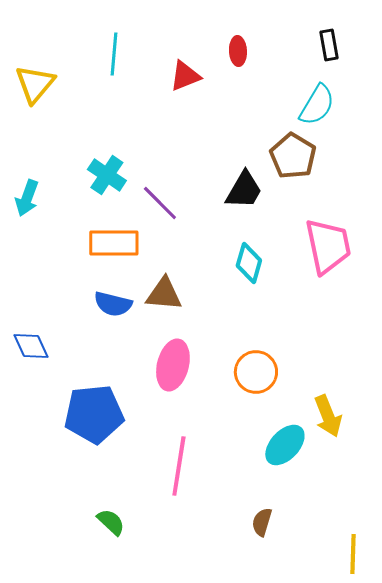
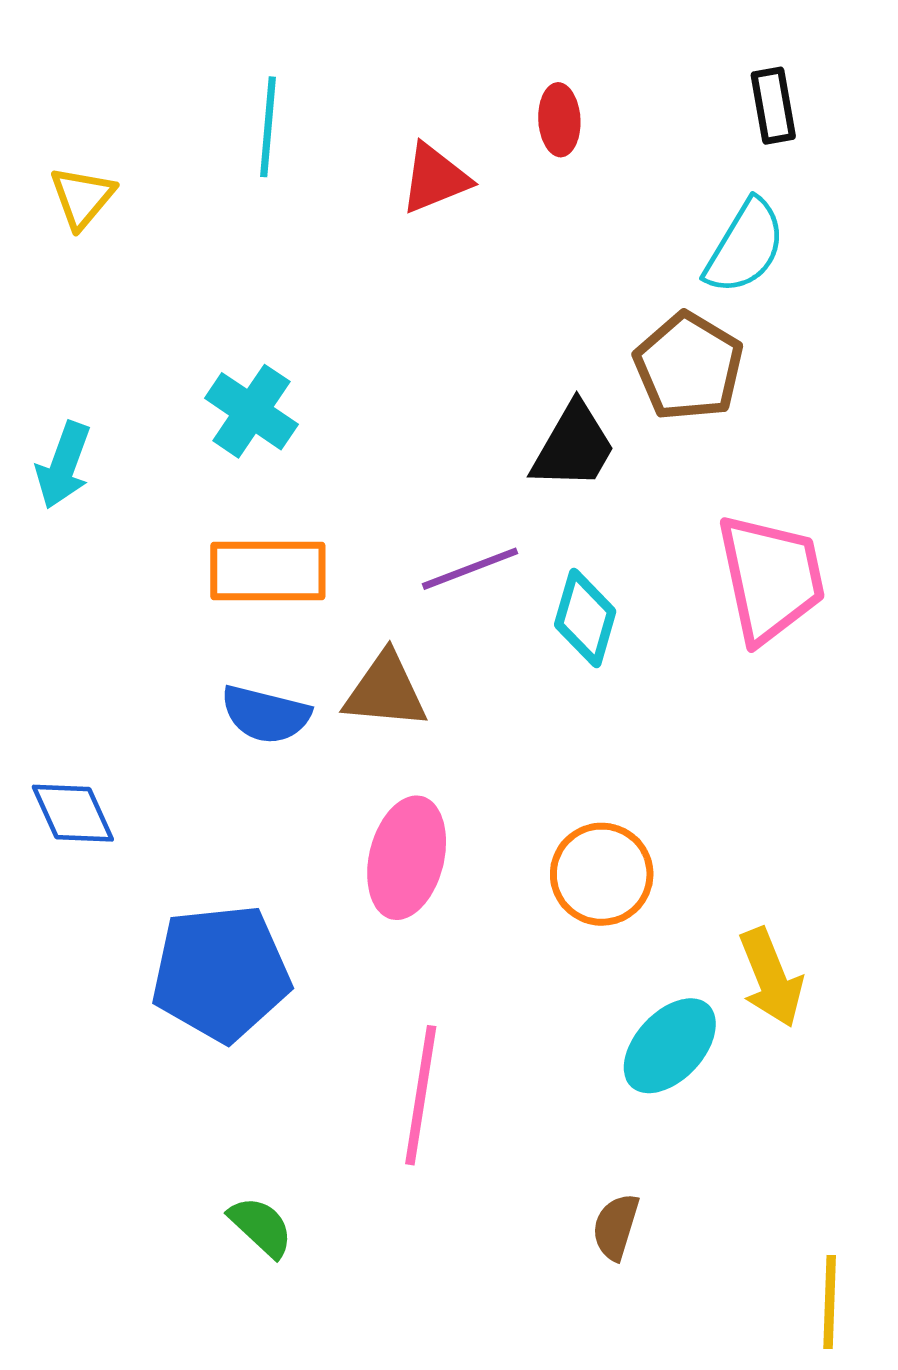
yellow triangle: (35, 84) -> (82, 197), size x0.7
purple line: (160, 203) -> (470, 569), moved, turned -66

